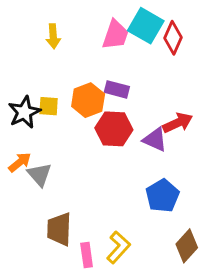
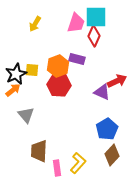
cyan square: (146, 26) -> (96, 17), turned -30
yellow arrow: (53, 36) -> (35, 24), turned 35
red diamond: (173, 38) -> (94, 36), moved
red hexagon: (114, 129) -> (59, 85), moved
orange arrow: (20, 162) -> (13, 90), moved
brown diamond: (187, 246) -> (112, 155), moved

